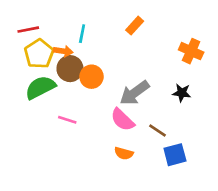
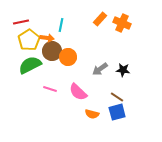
orange cross: (191, 51) -> (122, 23), moved
gray arrow: (135, 93) -> (100, 69), size x0.7
black star: (182, 93) -> (123, 70), moved
pink semicircle: (122, 120) -> (78, 92), moved
blue square: (175, 155) -> (117, 112), moved

